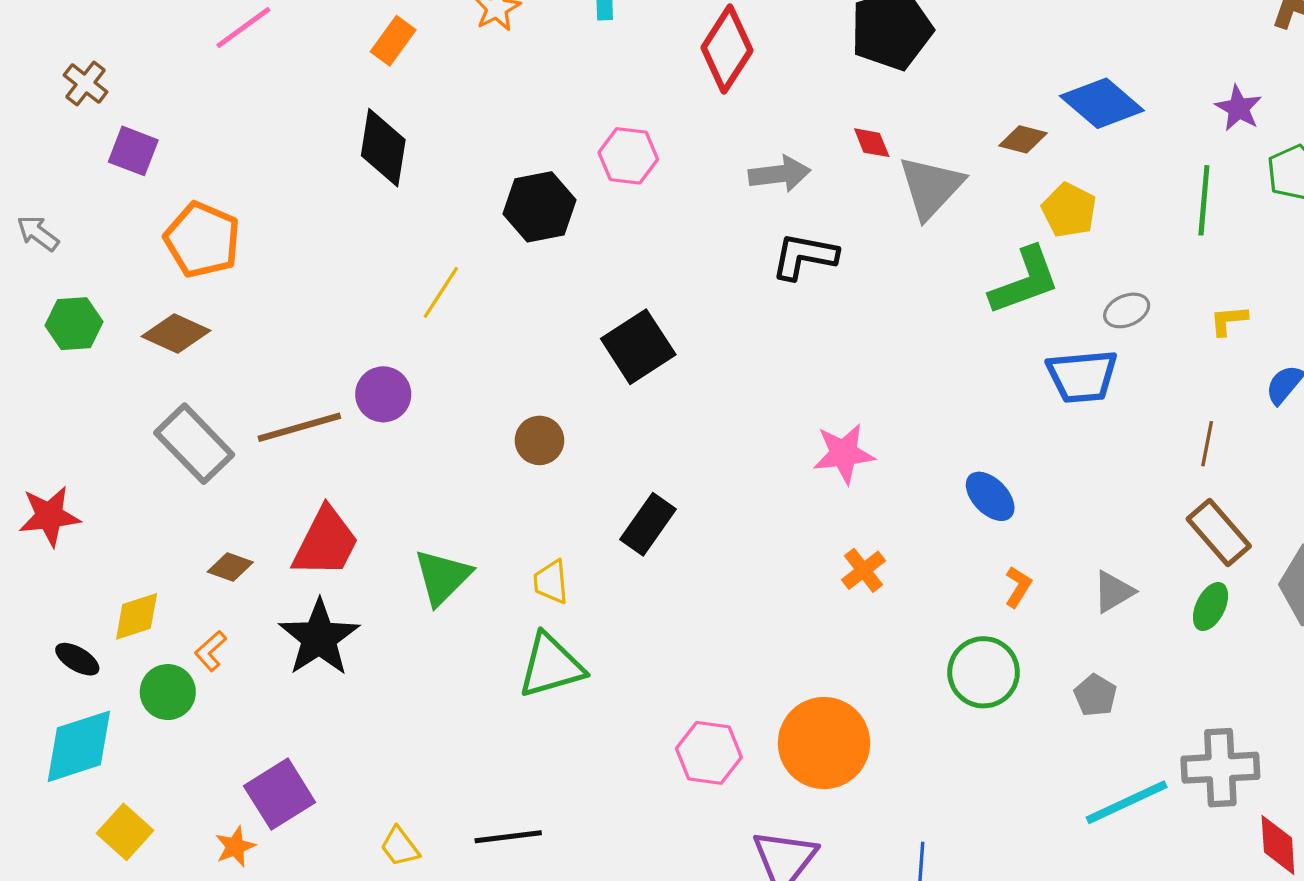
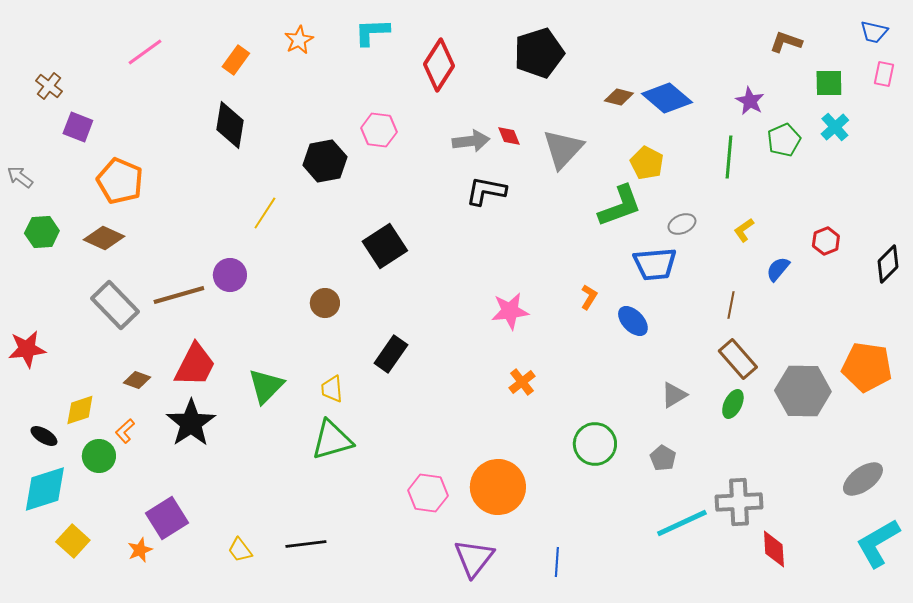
brown diamond: (1023, 139) -> (619, 97), moved
red diamond: (872, 143) -> (509, 136), moved
yellow L-shape: (1229, 320) -> (744, 230), turned -30
blue ellipse: (990, 496) -> (633, 321), moved
orange L-shape: (1018, 587) -> (589, 297), moved

